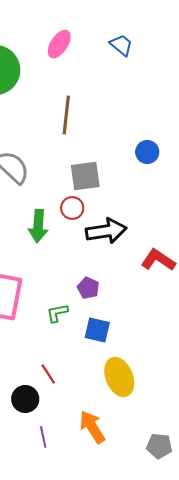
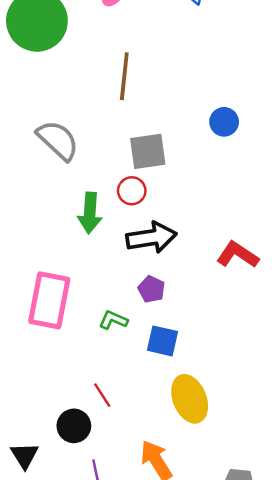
black arrow: (106, 231) -> (151, 238), moved
green L-shape: (57, 313) -> (113, 320), turned 35

